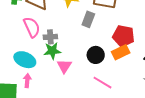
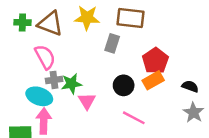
red pentagon: (123, 36) -> (155, 61), turned 30
gray cross: (50, 37) -> (54, 80), moved
pink arrow: (27, 81) -> (44, 121), size x1.5

